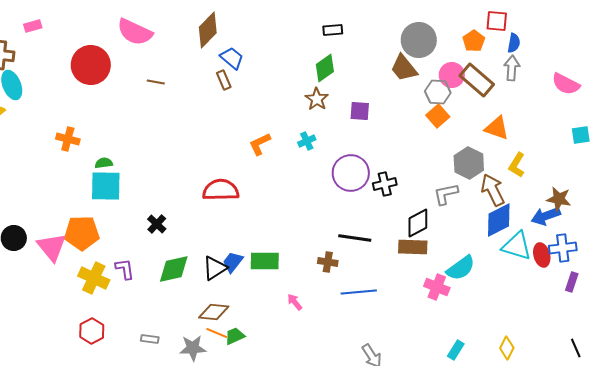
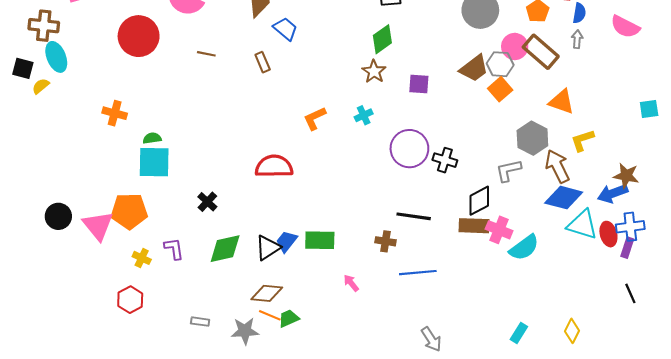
brown trapezoid: (404, 68) -> (474, 68), moved, turned -88
gray arrow: (512, 68) -> (577, 39), size x0.7
brown rectangle: (224, 80) -> (263, 62), moved
pink semicircle: (566, 84) -> (625, 27), moved
yellow L-shape: (517, 165) -> (582, 140), turned 40
black cross: (385, 184) -> (445, 160), turned 30
blue diamond: (499, 220) -> (564, 198), turned 42
yellow cross: (94, 278) -> (142, 258), size x0.6
purple rectangle: (572, 282) -> (627, 248), moved
pink cross: (437, 287) -> (499, 230), moved
red hexagon: (92, 331) -> (130, 300), moved
black line: (576, 348) -> (630, 293), moved

